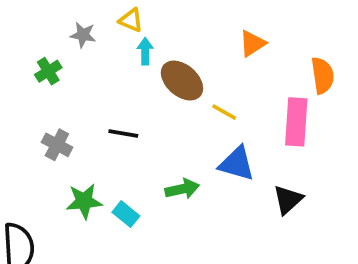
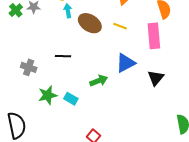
green cross: (48, 71) -> (16, 10), moved
yellow line: (224, 112) -> (120, 26), moved
blue triangle: (237, 164) -> (126, 63), turned -35

